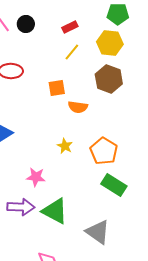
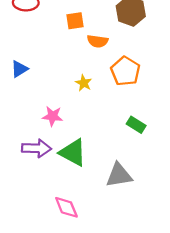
orange pentagon: (104, 151) -> (125, 71), moved
green rectangle: (114, 185) -> (136, 125), size x0.7
gray triangle: (98, 232) -> (119, 175), turned -44

